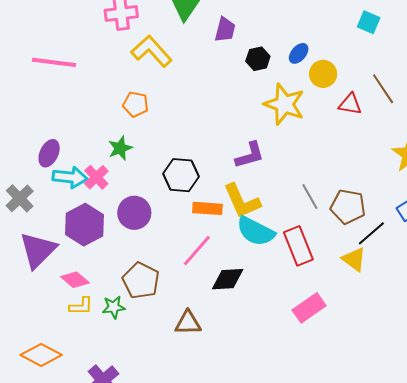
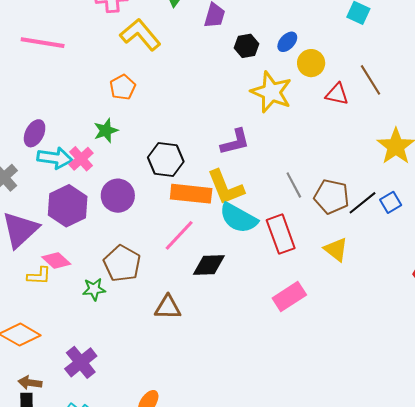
orange pentagon: (136, 104) -> (123, 87), turned 30
orange rectangle: (207, 208) -> (191, 194), size x1.4
black line: (371, 233) -> (362, 203), moved
yellow L-shape: (81, 306) -> (39, 276), moved

